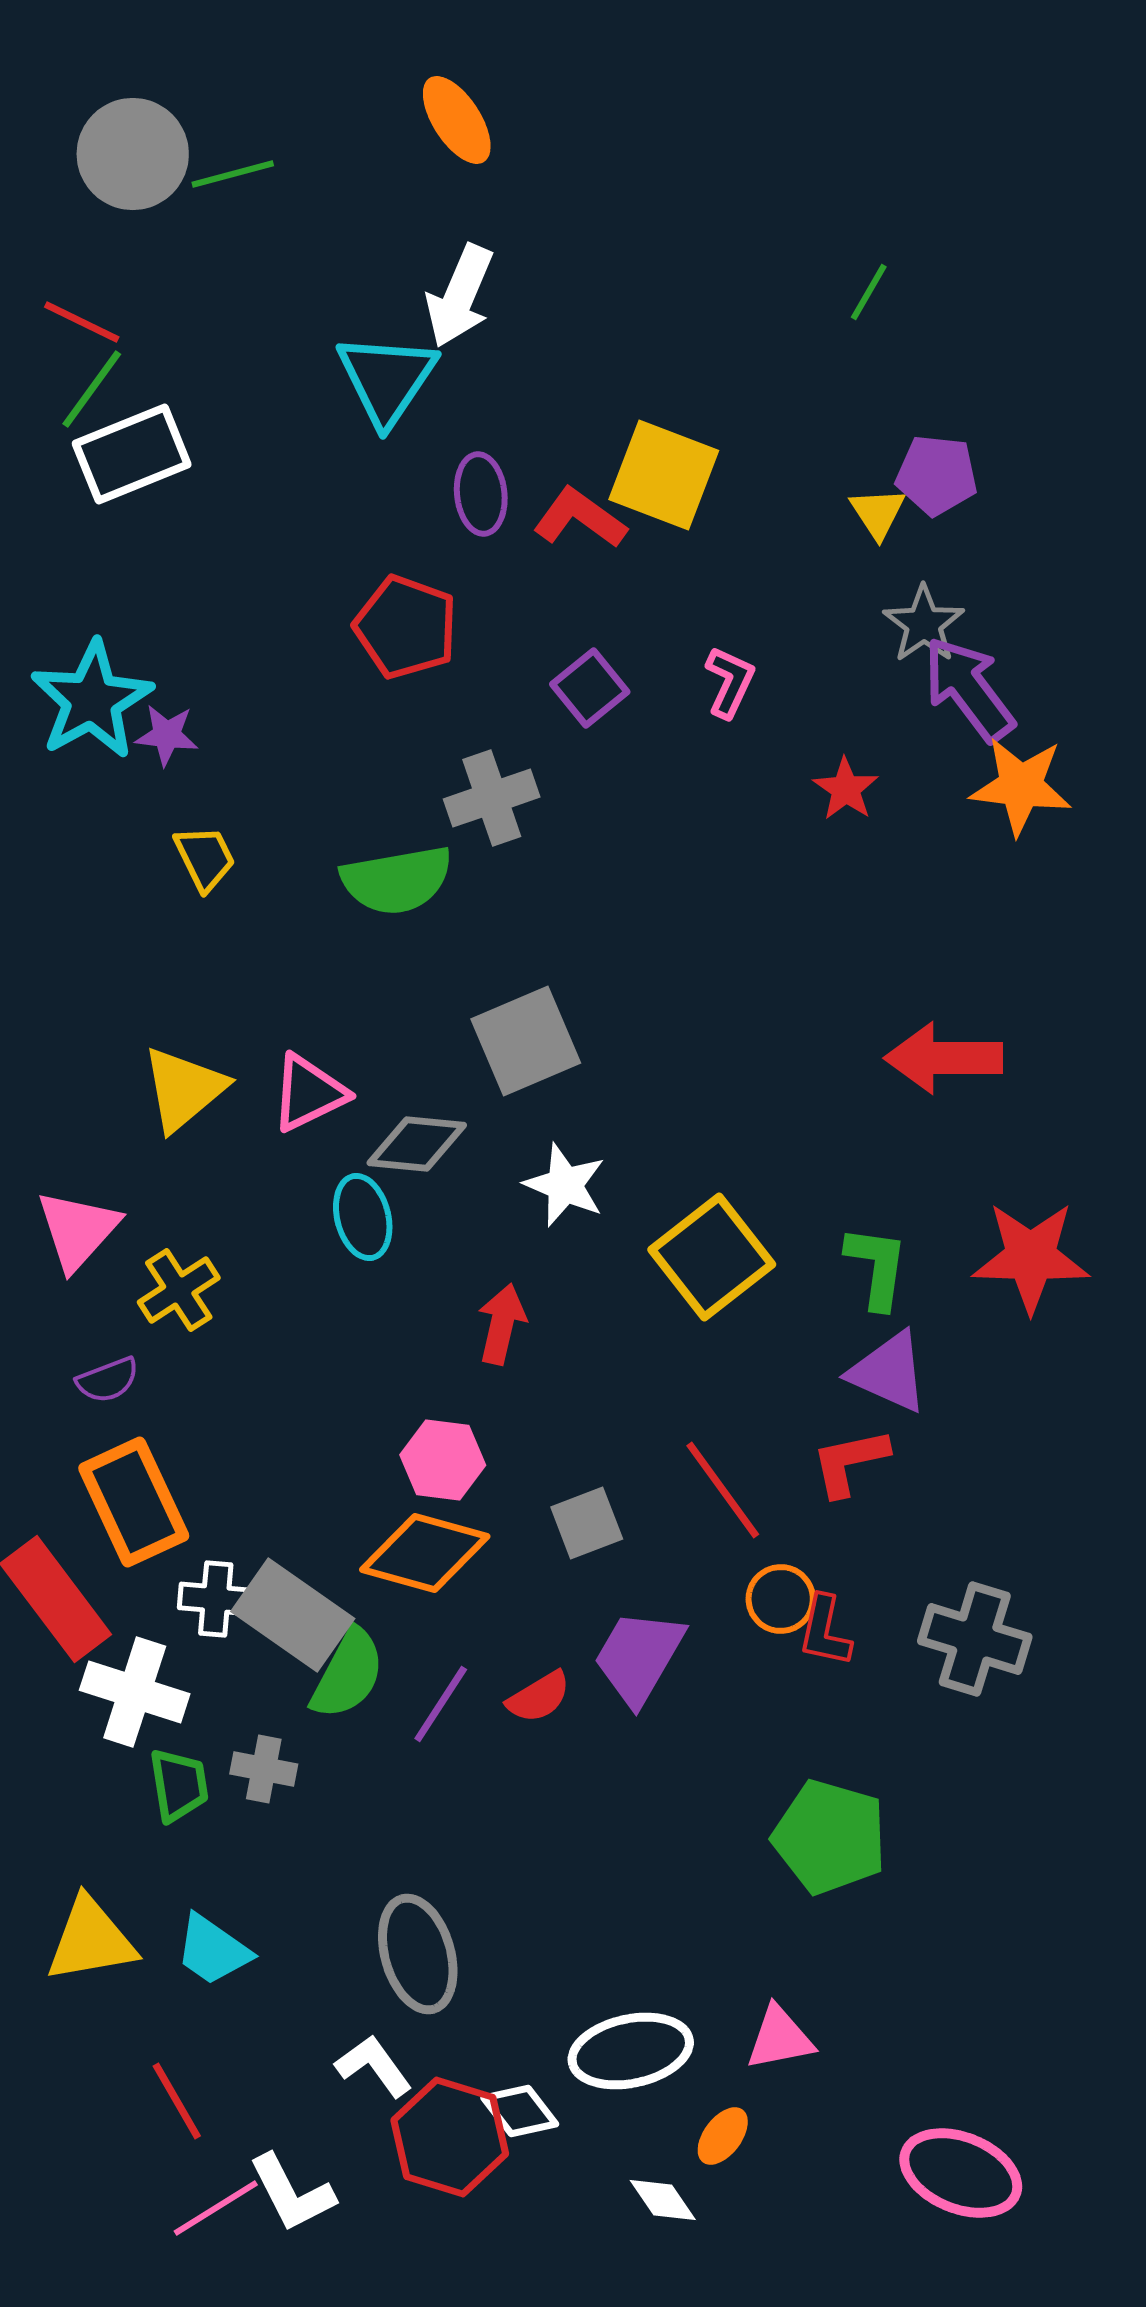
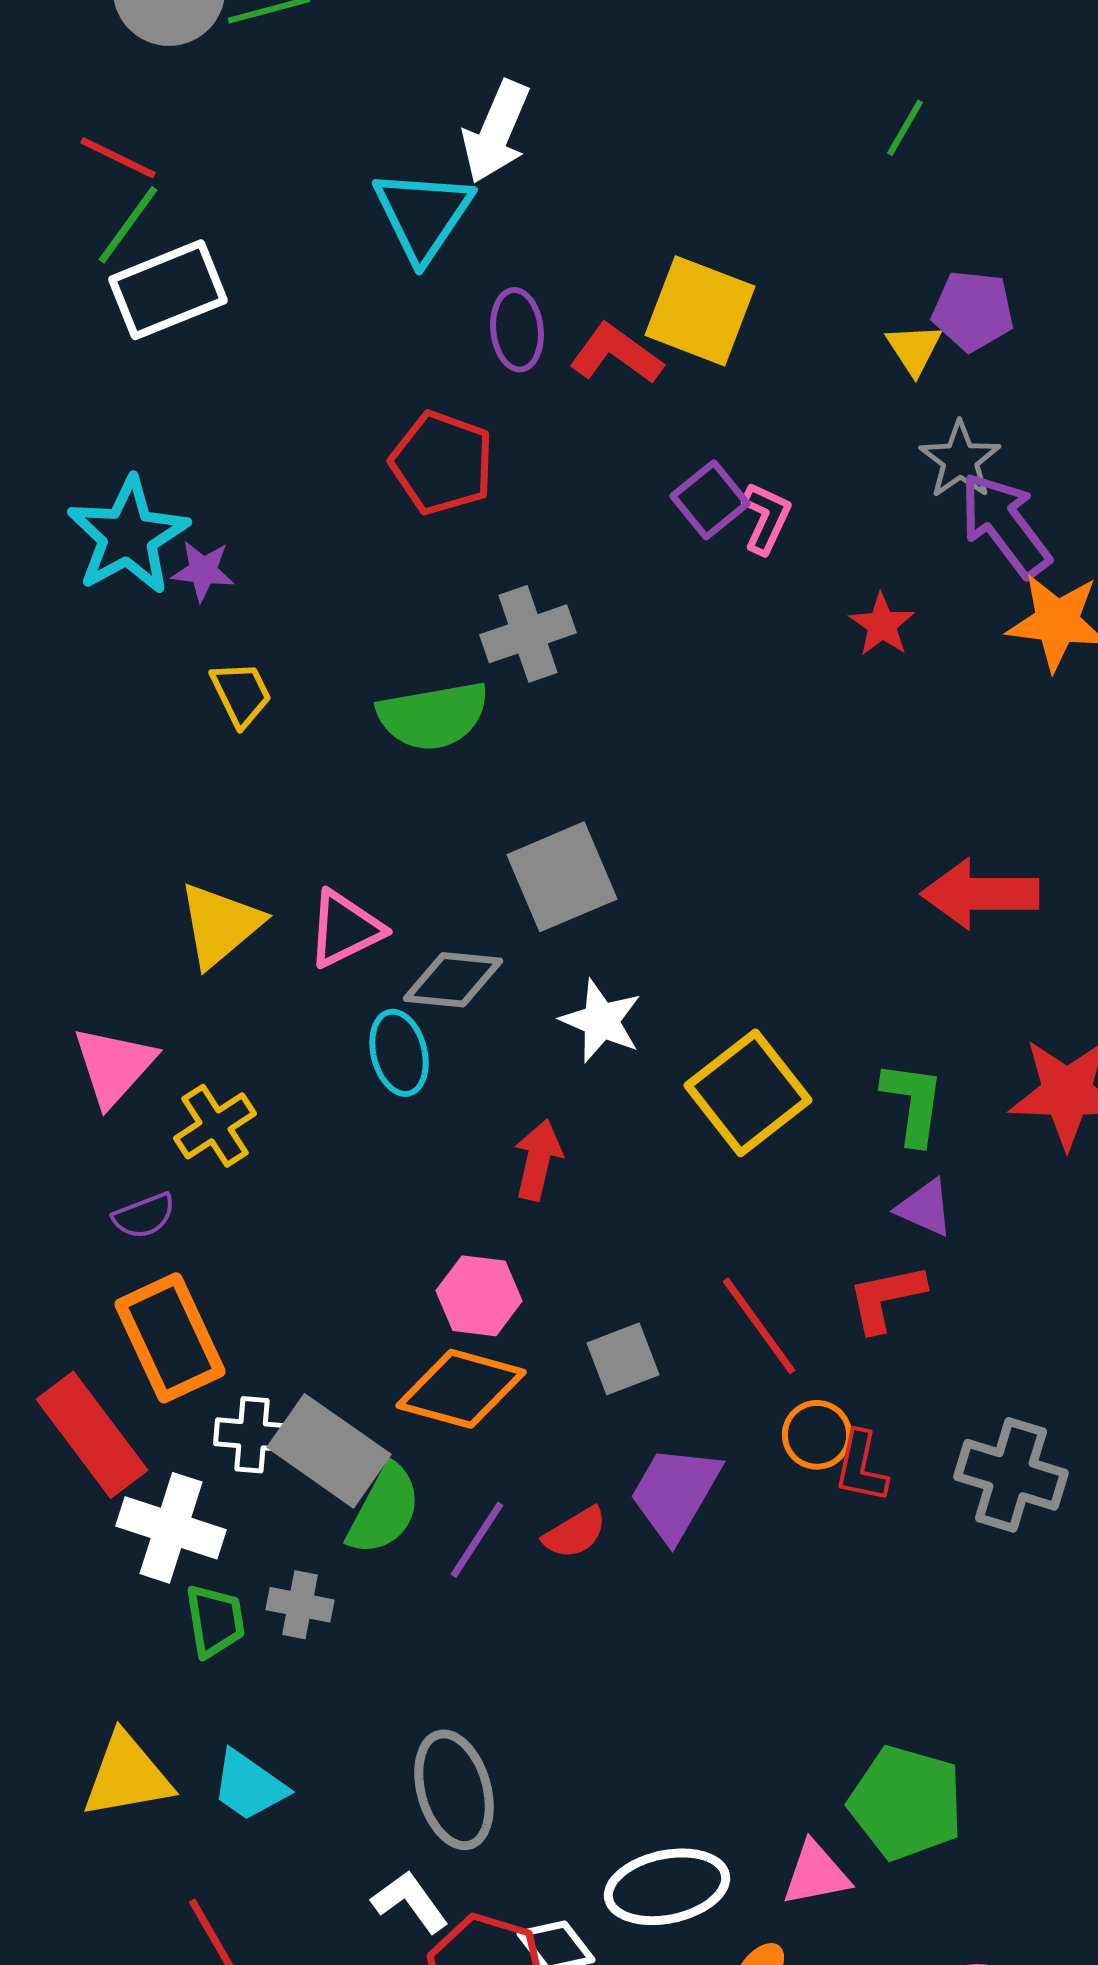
purple square: (590, 688) -> (710, 500), moved
purple triangle: (889, 1372) -> (925, 1208), size x0.7
green pentagon: (830, 1837) -> (906, 1803), moved

